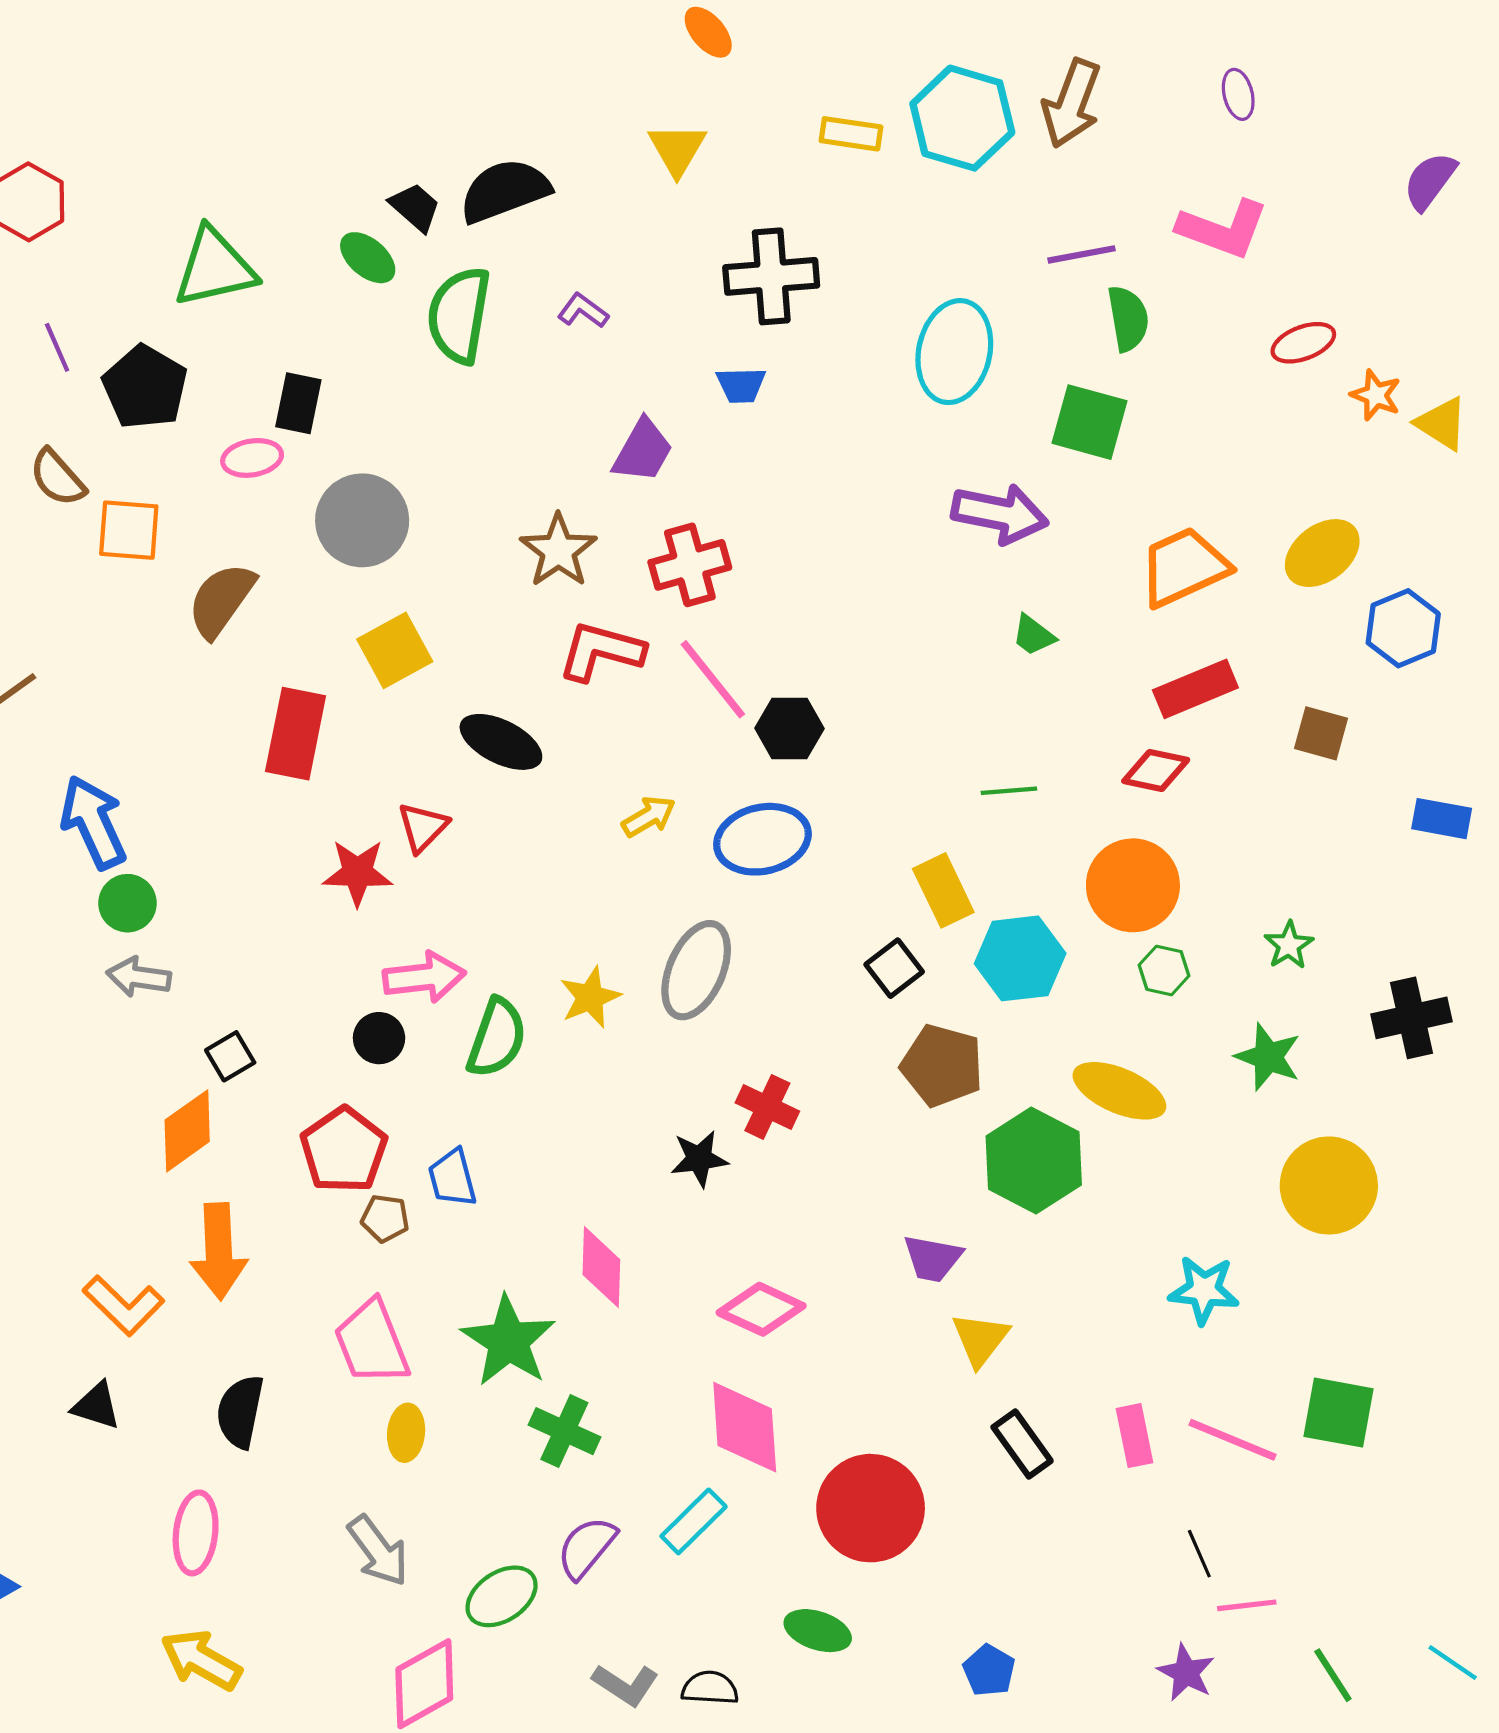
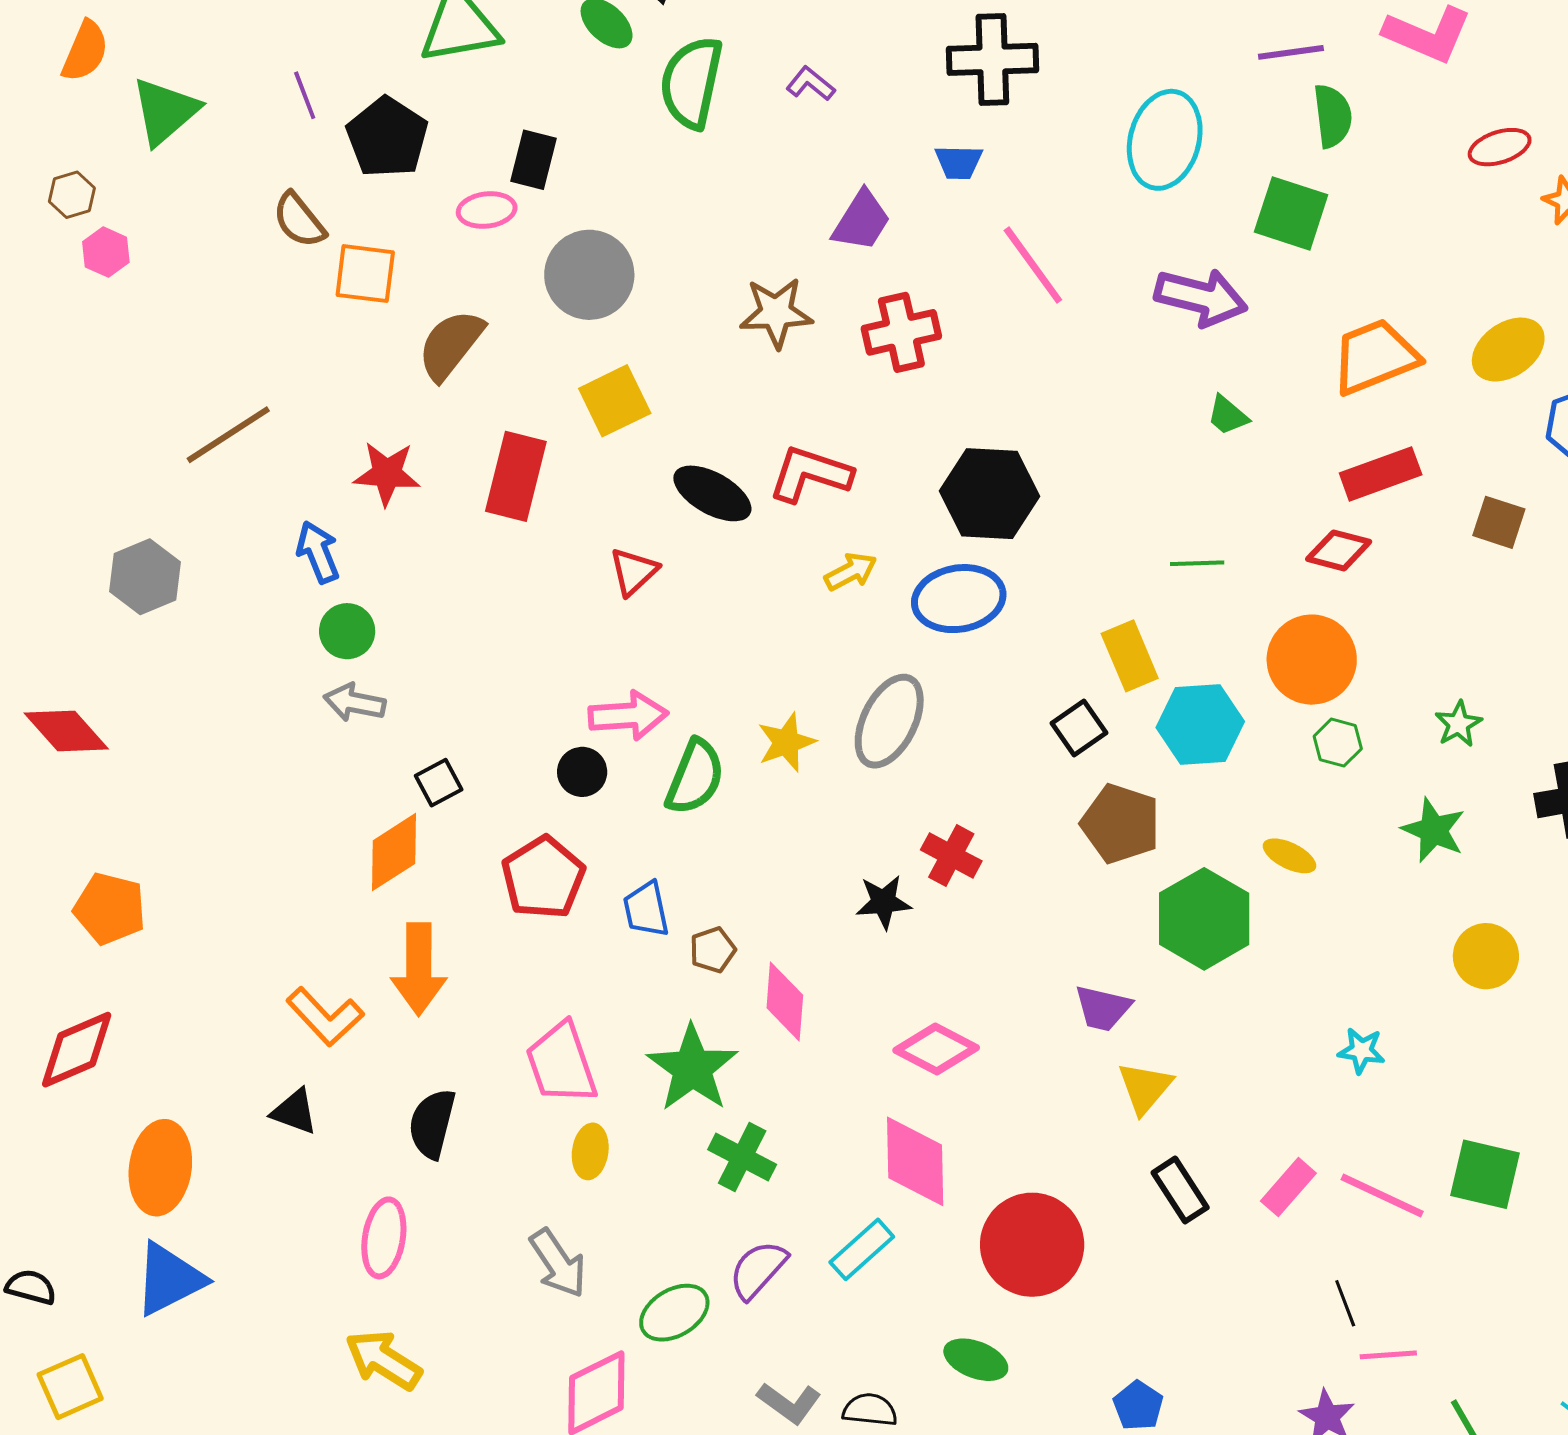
brown star: (558, 551) -> (776, 313), turned 30
red L-shape: (601, 651) -> (810, 474), moved
pink line: (713, 679) -> (1033, 265), moved
black hexagon: (789, 728) -> (990, 494), size x1.5
blue arrow: (93, 822) -> (318, 552), size x0.7
red star: (357, 873) -> (387, 474), moved
yellow ellipse: (1119, 1091) -> (1289, 856), size x0.6
yellow circle: (1329, 1185) -> (1486, 956), size x0.7
brown pentagon: (385, 1218) -> (713, 950), moved, turned -30
cyan star: (1204, 1290) -> (1361, 1051), size x0.7
pink rectangle: (1134, 1436) -> (1288, 1187), turned 50

